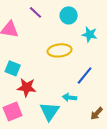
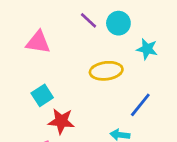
purple line: (36, 12) -> (89, 20), moved
cyan square: (13, 68) -> (42, 95), turned 35

